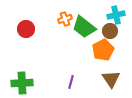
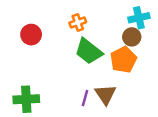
green trapezoid: (84, 27) -> (89, 51), moved
brown triangle: (111, 79) -> (105, 94), moved

